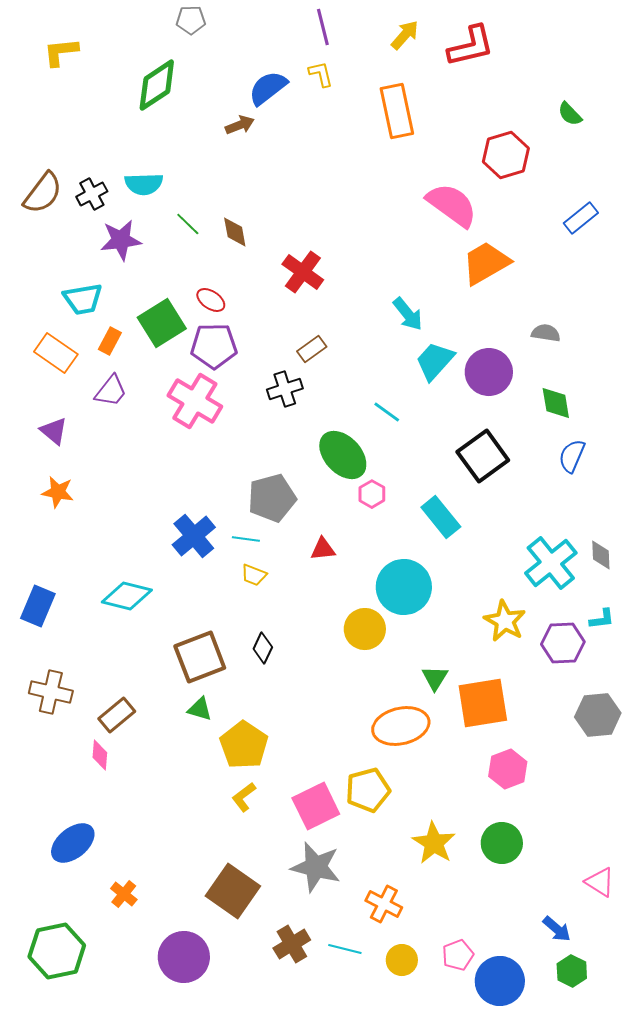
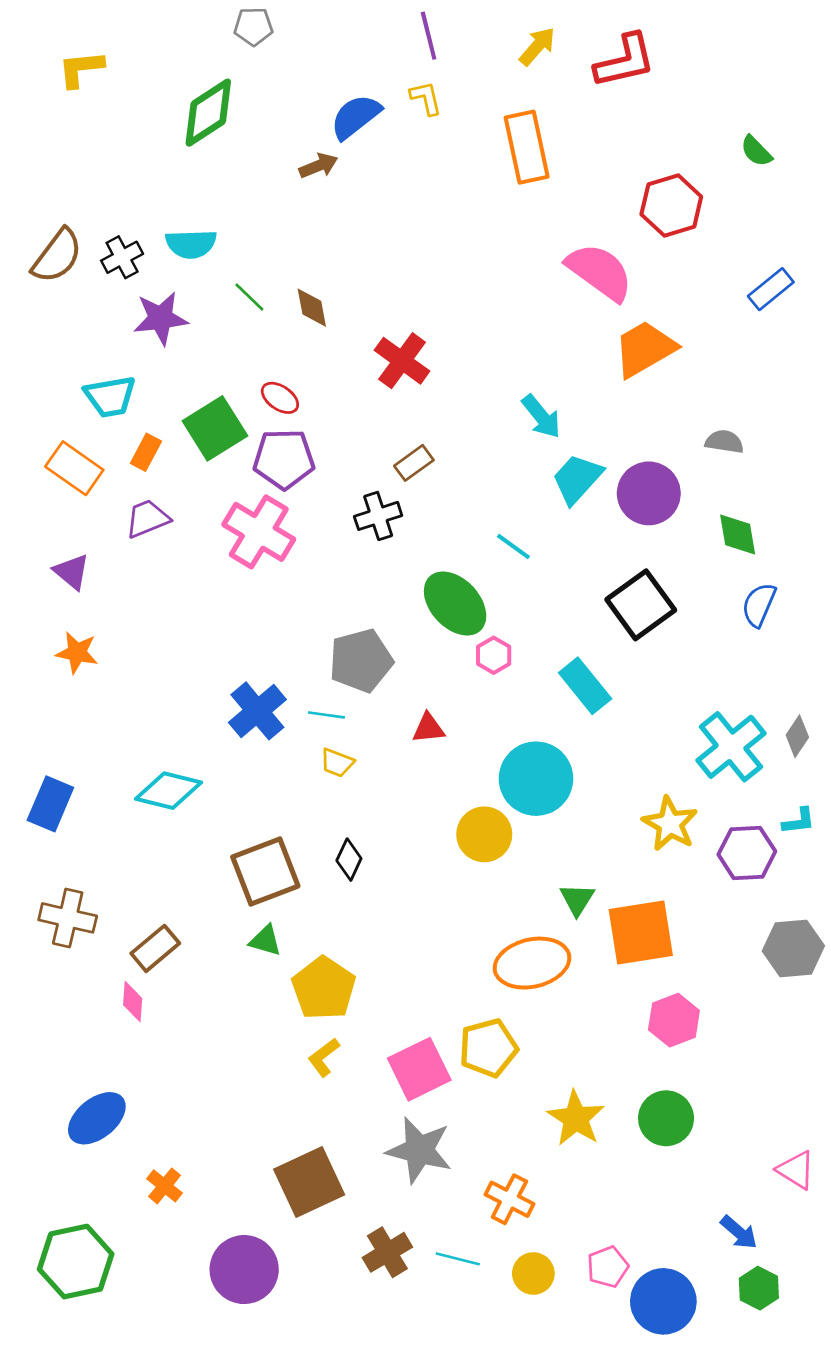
purple trapezoid: (111, 391) -> (147, 519), turned -150
gray diamond: (601, 555) -> (797, 736), turned 36
brown square: (233, 891) -> (309, 1182), turned 30

